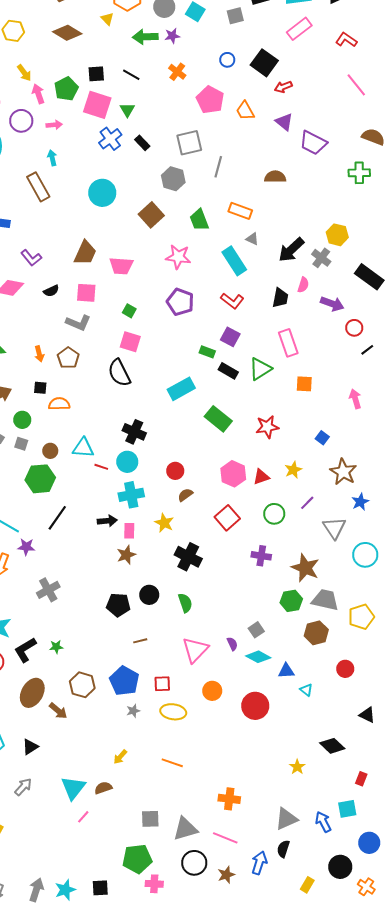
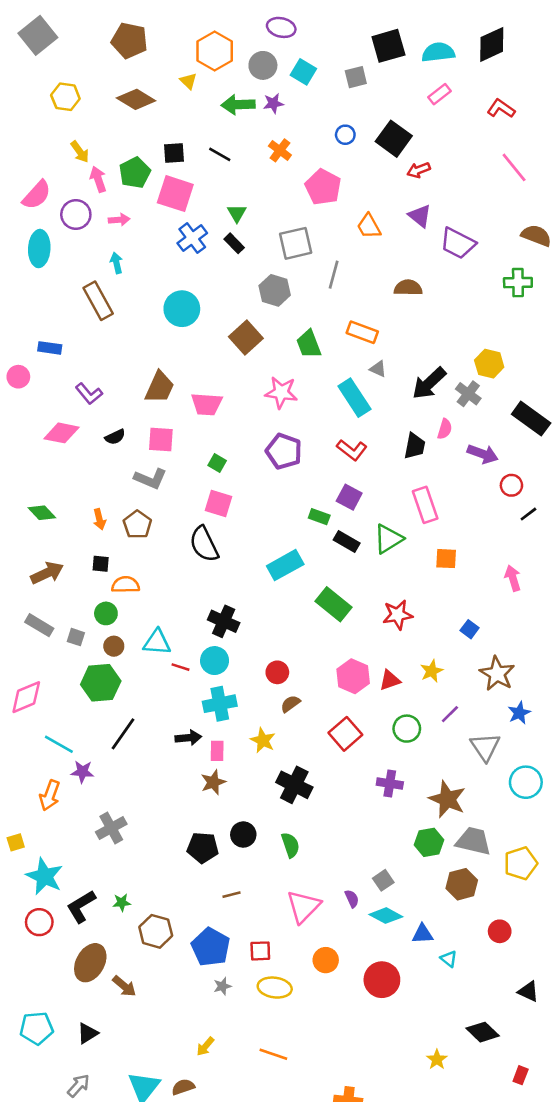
pink rectangle: (299, 29) -> (439, 94), size x0.7
green triangle: (127, 110) -> (237, 213), moved
orange trapezoid: (245, 111) -> (369, 226), moved
green circle: (22, 420) -> (106, 613), moved
brown hexagon: (82, 685) -> (156, 931), moved

